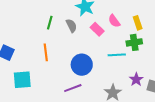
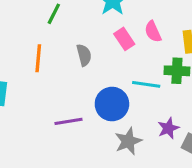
gray semicircle: (71, 26) -> (84, 55), moved
blue circle: (82, 65) -> (112, 104), moved

